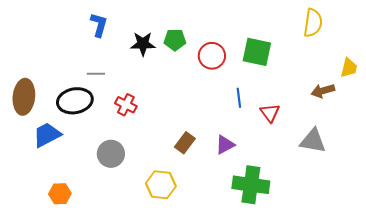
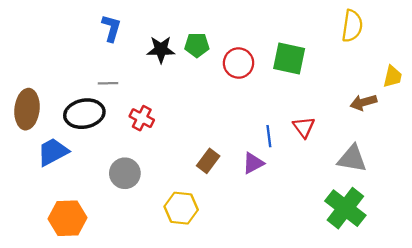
blue line: (239, 98) -> (269, 136), moved
green cross: (251, 185) -> (345, 208), moved, turned 30
orange hexagon: (60, 194) -> (68, 218), size x1.5

